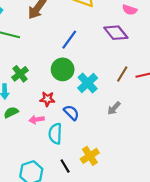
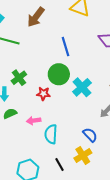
blue line: (69, 40) -> (65, 47), turned -54
red star: (47, 99) -> (43, 94), moved
blue semicircle: (71, 113) -> (90, 135), moved

